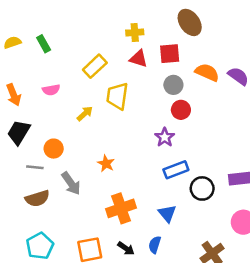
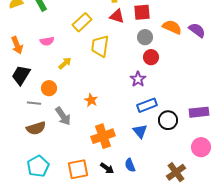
yellow arrow: (85, 114) -> (65, 63), moved
blue triangle: (167, 213) -> (140, 131), moved
blue semicircle: (155, 245) -> (130, 165), turned -40

